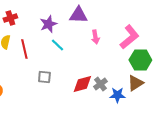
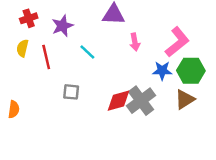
purple star: (48, 24) -> (62, 26), moved
gray cross: (100, 84) -> (141, 101), size x1.6
blue star: (117, 95) -> (162, 71), moved

